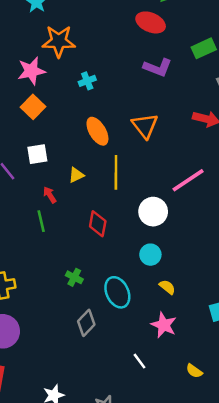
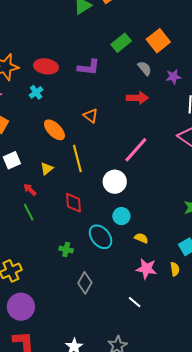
red ellipse: (151, 22) -> (46, 66), moved
orange triangle: (145, 126) -> (91, 116), size x0.7
cyan ellipse: (117, 292) -> (101, 237), moved
yellow semicircle: (194, 371) -> (175, 269), moved, turned -120

